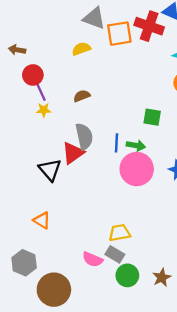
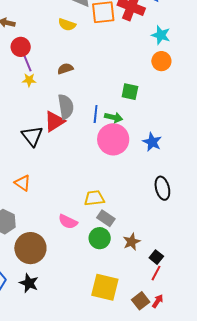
yellow semicircle: (81, 49) -> (67, 25), turned -144
gray rectangle: (115, 254) -> (106, 218), moved

